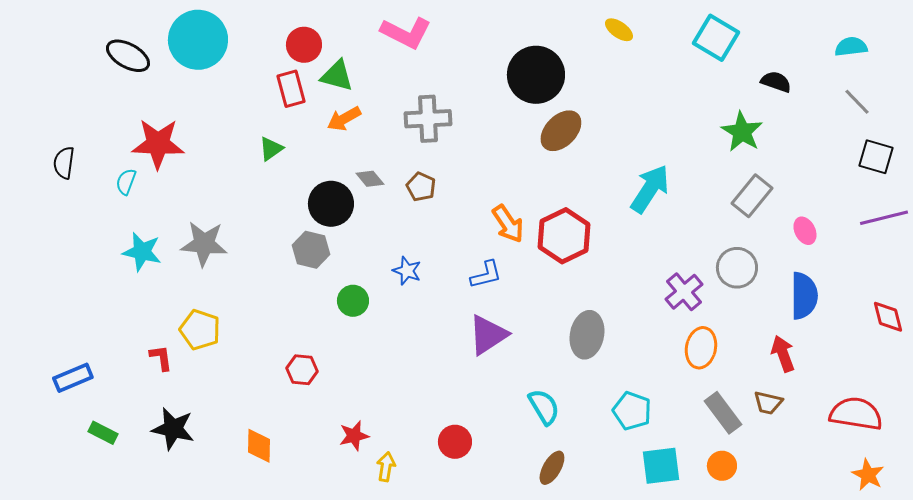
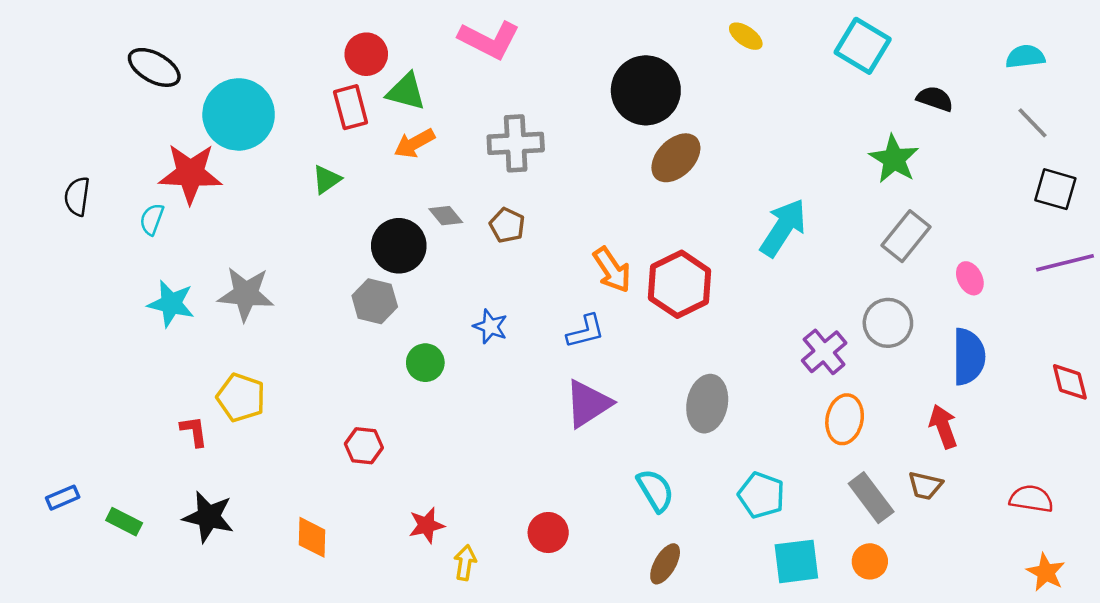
cyan circle: (198, 40) -> (239, 114), moved
blue rectangle: (73, 378) -> (63, 498), moved, size x0.7
red semicircle: (856, 414) -> (1031, 499), size x0.7

